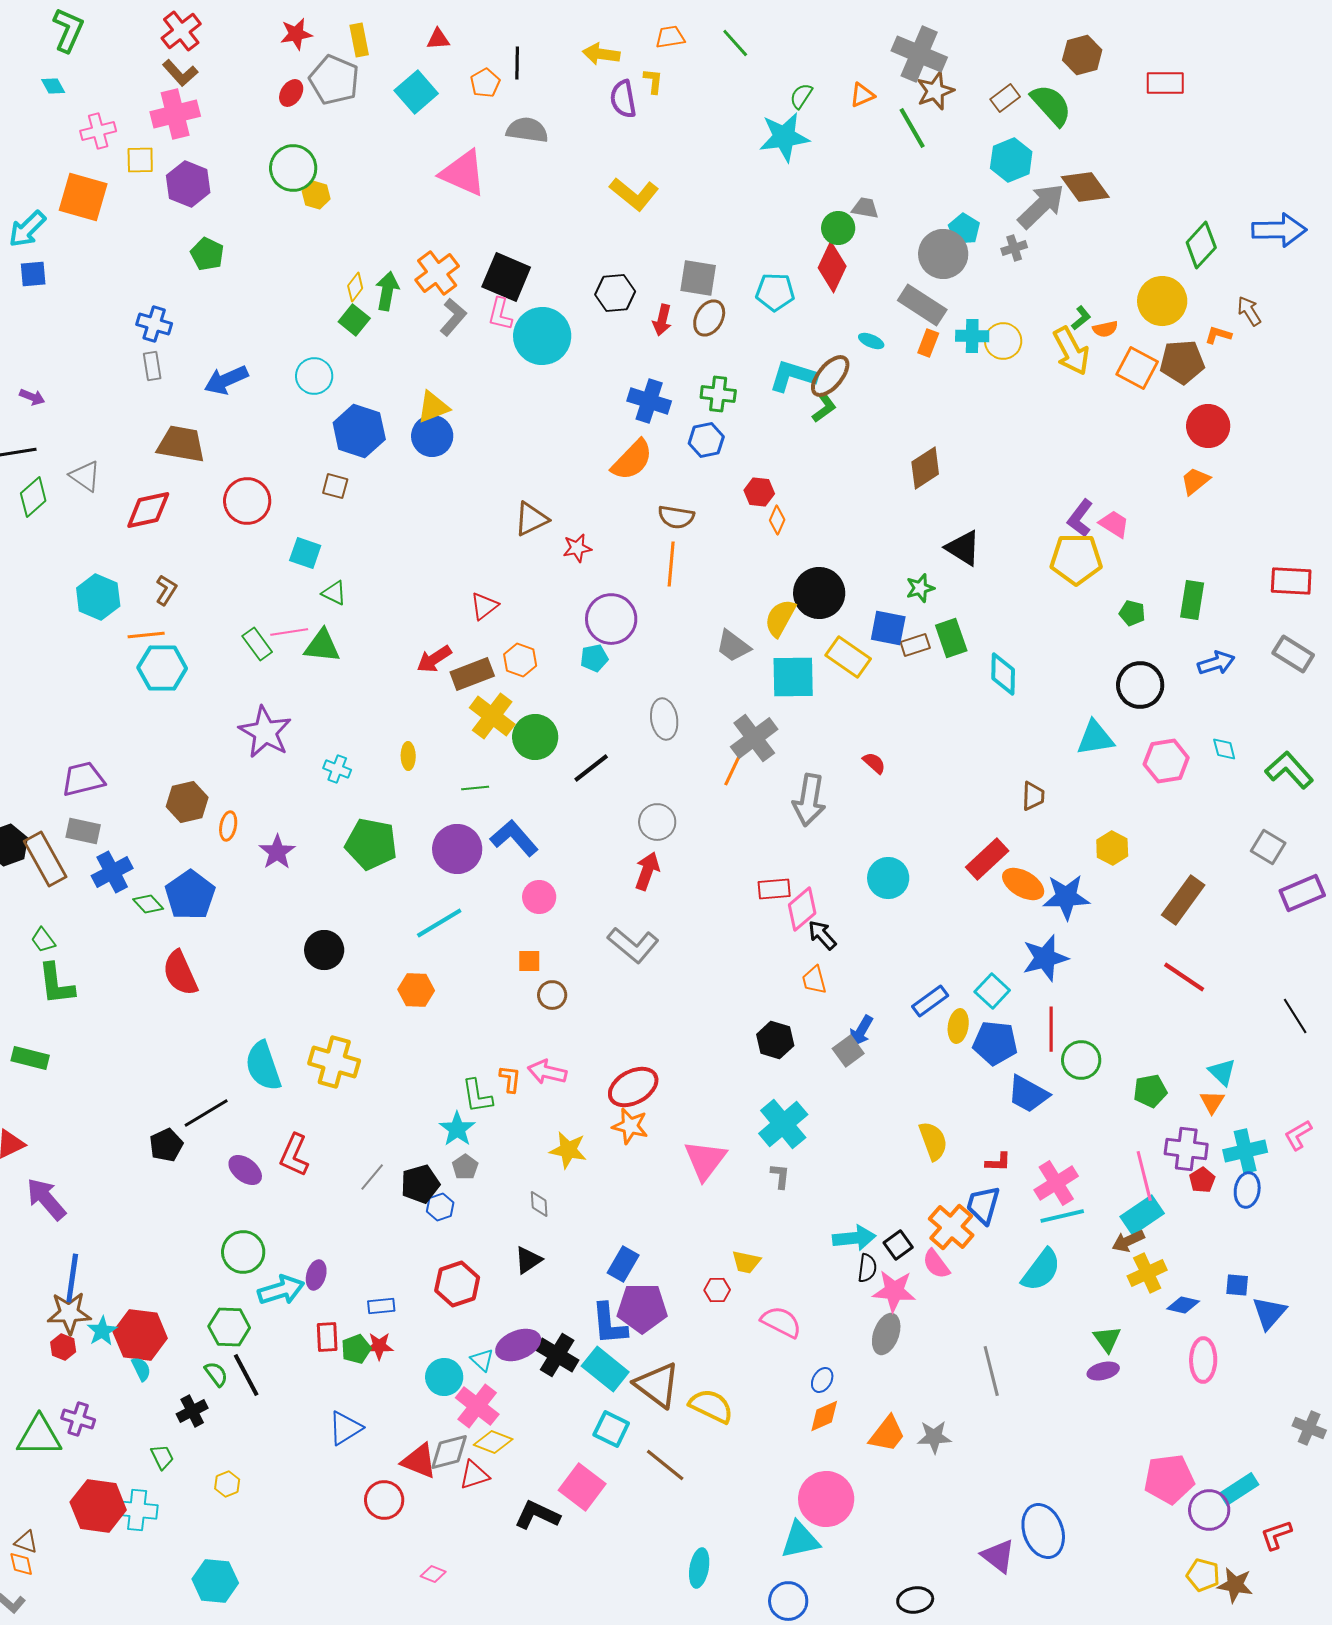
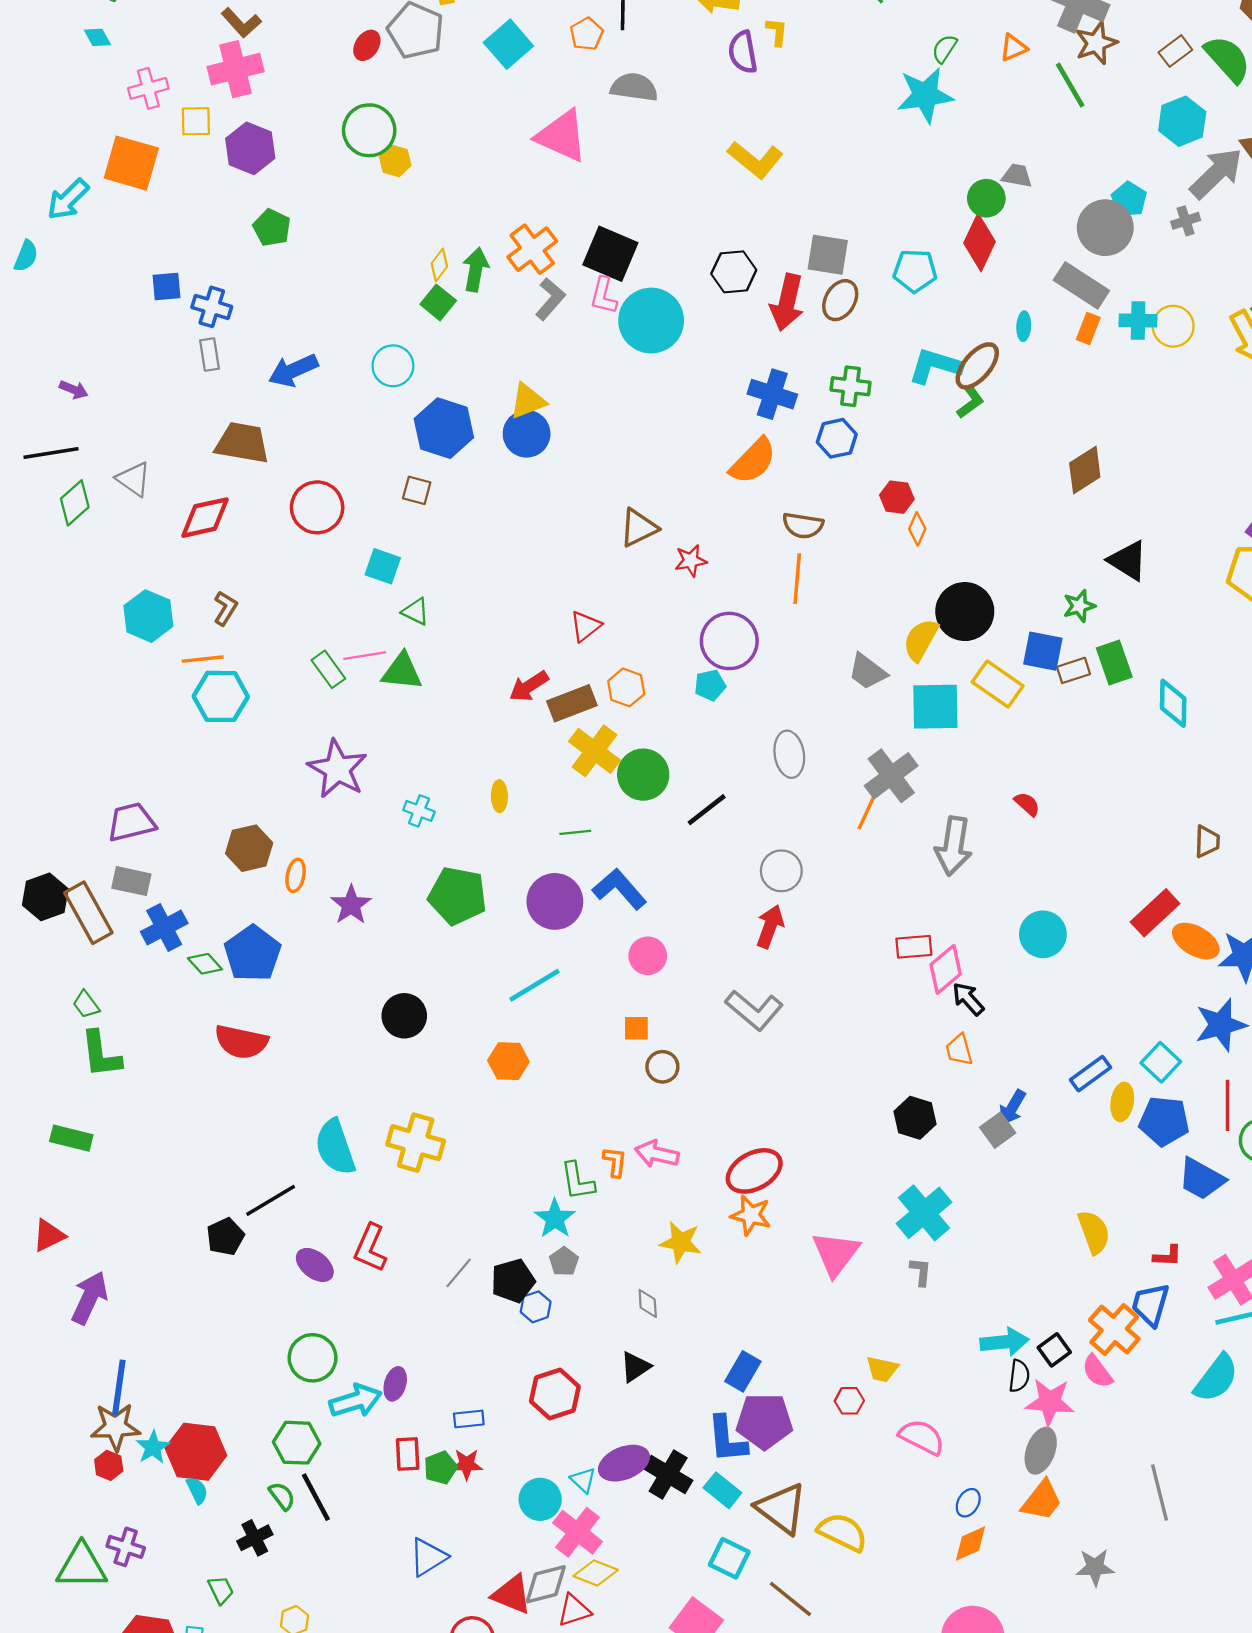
blue square: (33, 274) -> (166, 287), moved
red arrow: (662, 320) -> (787, 302), size x1.6
cyan ellipse: (871, 341) -> (1024, 326), turned 70
red semicircle: (180, 973) -> (241, 1042), turned -54
purple arrow: (46, 1199) -> (89, 1298), turned 66
cyan rectangle: (605, 1369) -> (722, 1490), size x0.7
orange trapezoid: (887, 1434) -> (1042, 1500), moved

